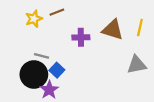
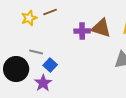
purple cross: (81, 37) -> (82, 31), moved
black circle: (34, 74) -> (16, 69), moved

